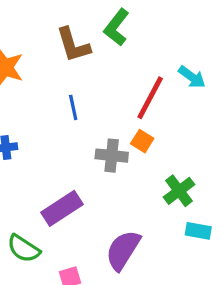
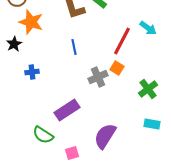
gray cross: (112, 156) -> (98, 77), turned -30
green cross: (179, 191) -> (148, 89), moved

